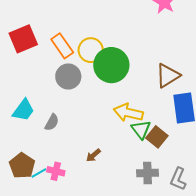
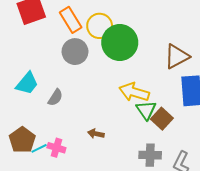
brown arrow: (93, 155) -> (96, 134), turned 49

